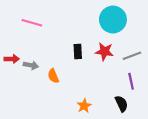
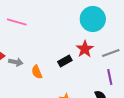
black rectangle: (78, 51) -> (65, 61), moved, turned 64
red star: (104, 51) -> (85, 49), turned 30

